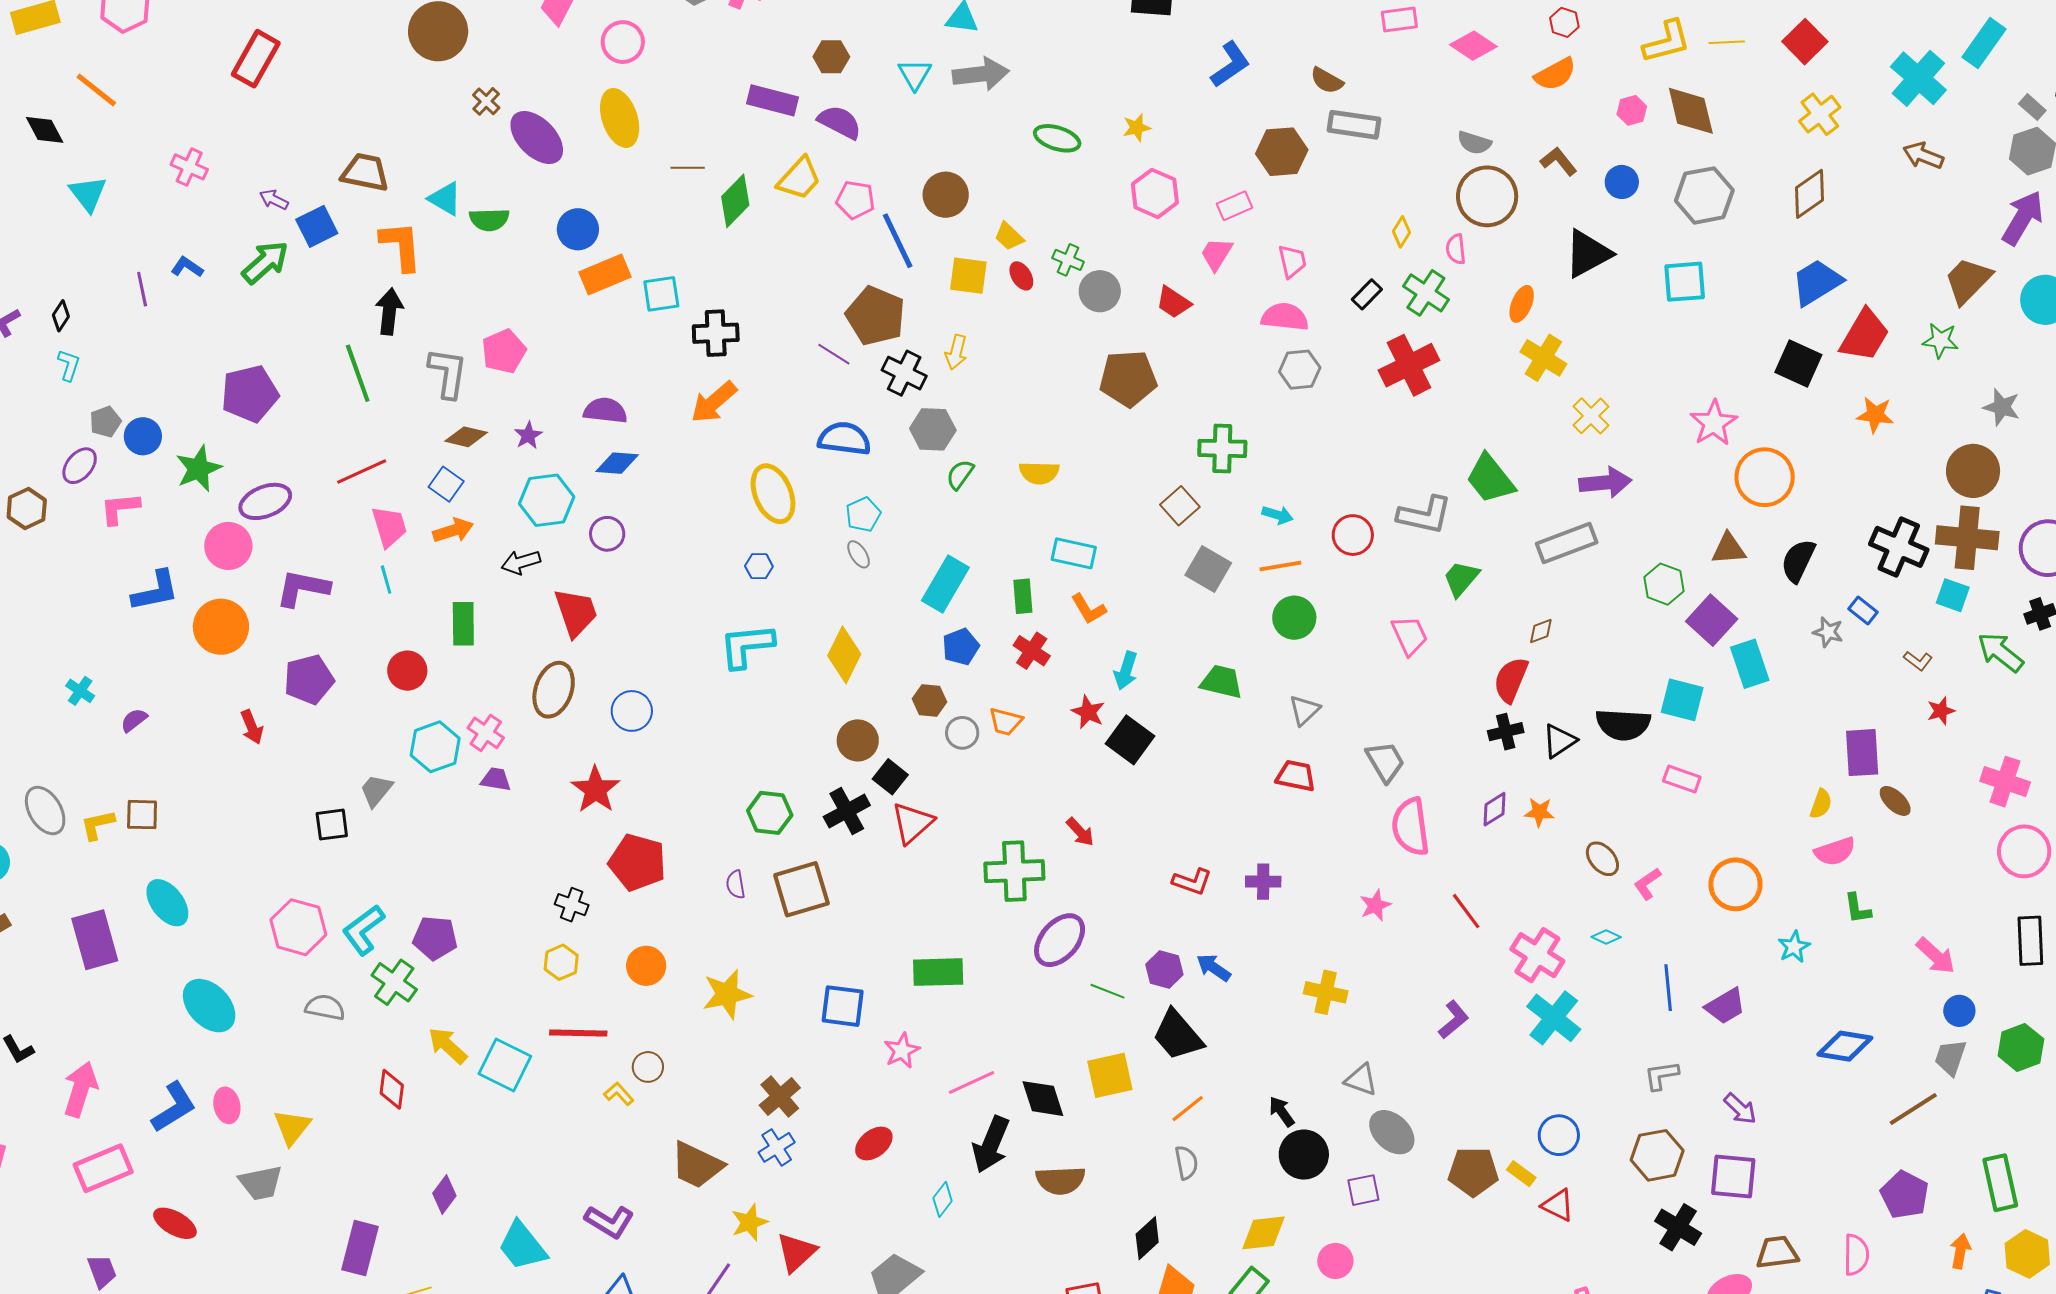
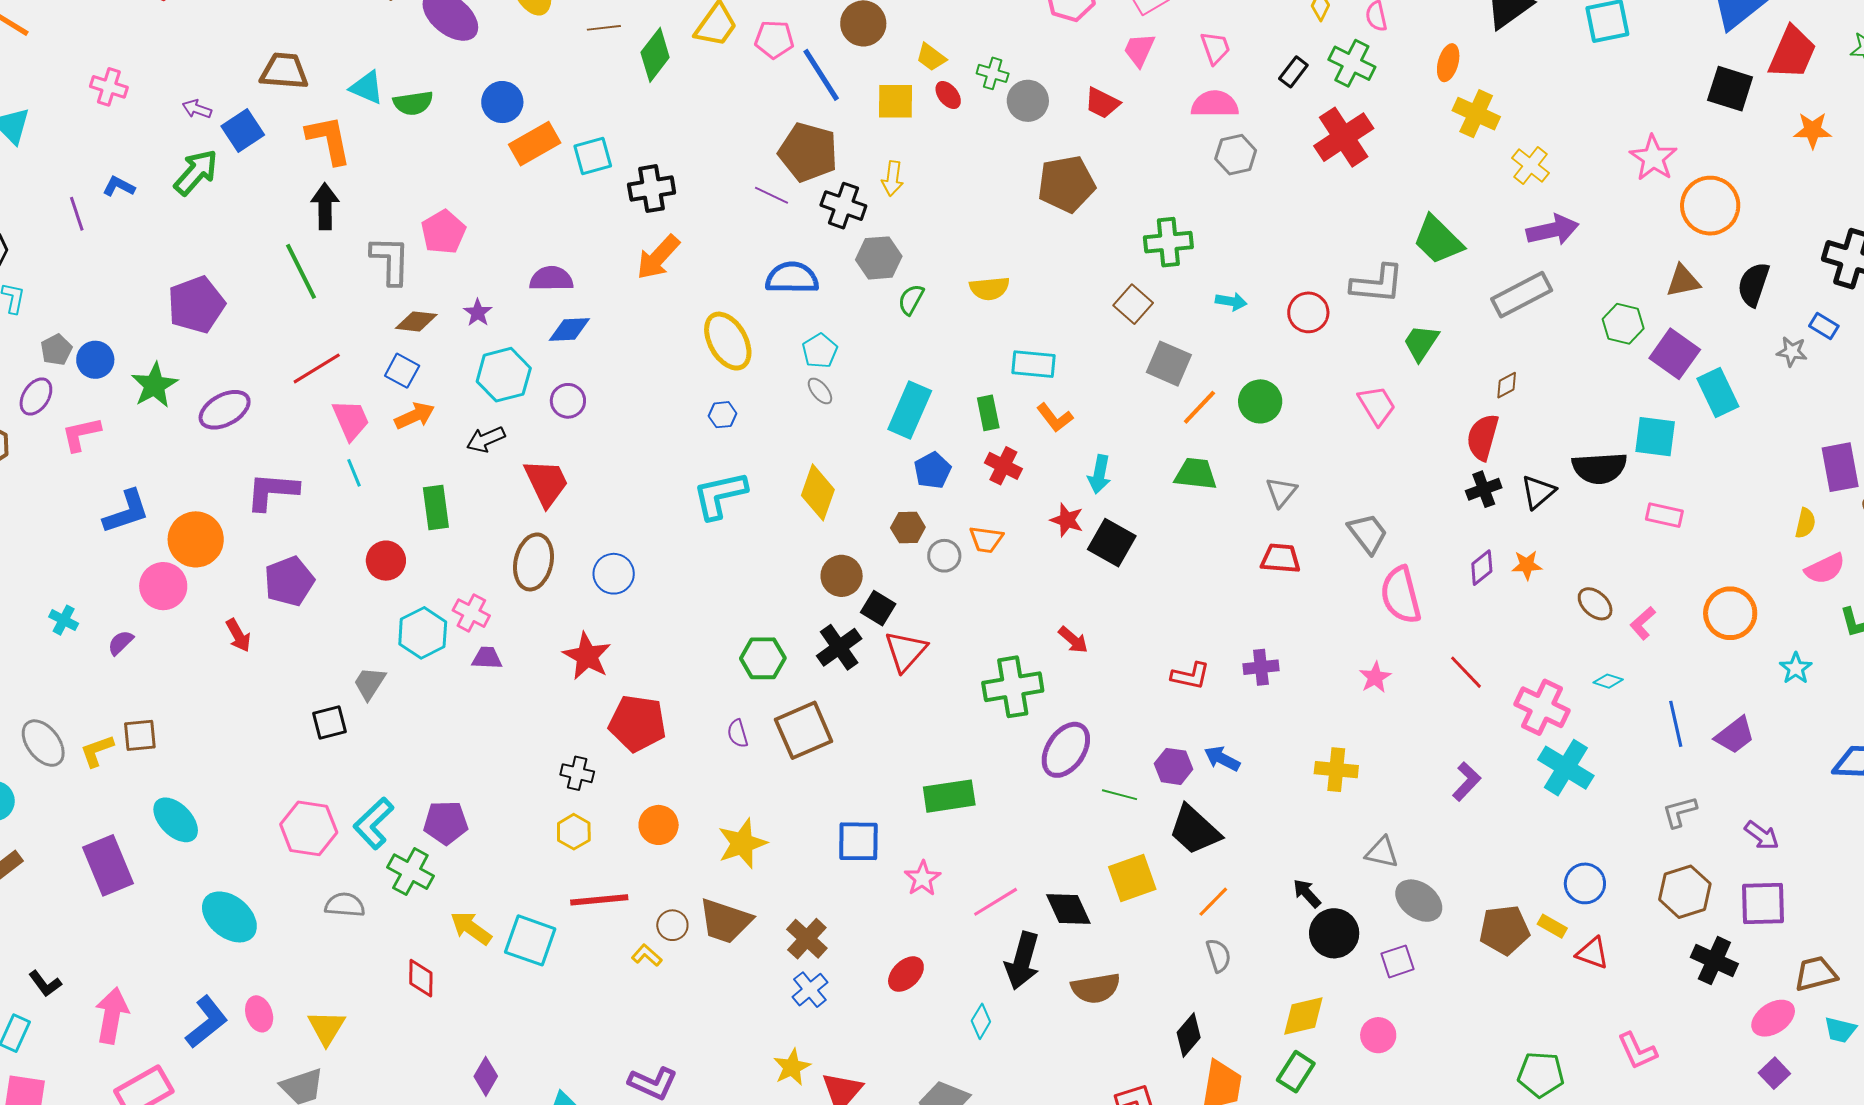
pink circle: (228, 546) -> (163, 586), moved
orange line: (1280, 566) -> (1199, 407), moved, turned -30
brown trapezoid: (697, 1165) -> (725, 921), moved

